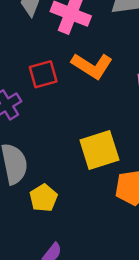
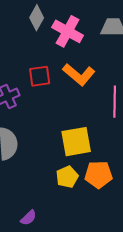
yellow pentagon: (44, 198) -> (67, 177), moved

